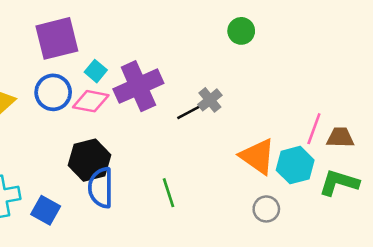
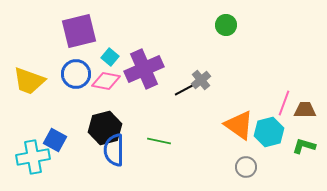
green L-shape: (339, 183) -> (304, 146), size x0.7
green line: (168, 193) -> (159, 141), moved, turned -60
blue square: (46, 210) -> (55, 140), moved

